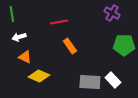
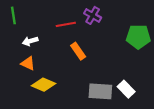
purple cross: (112, 13) -> (93, 15), moved
white arrow: (19, 37) -> (30, 41), moved
green pentagon: (124, 45) -> (138, 37), moved

